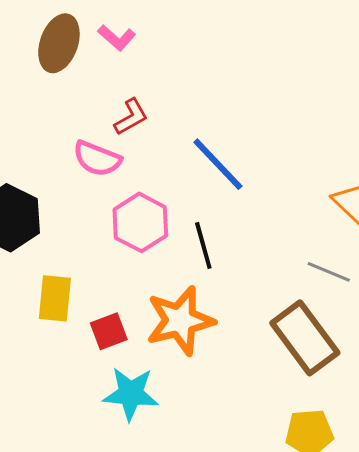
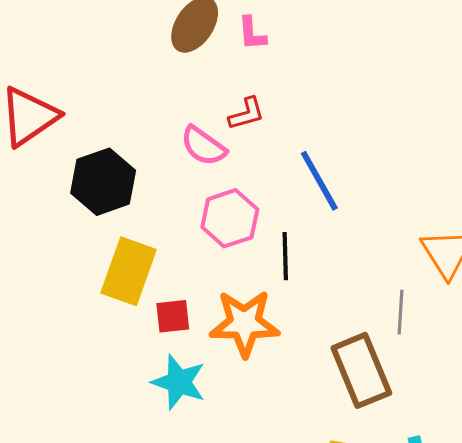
pink L-shape: (117, 38) -> (252, 33), turned 30
gray line: (329, 272) -> (401, 312), turned 57
yellow rectangle: (55, 298) -> (129, 271), size x1.4

